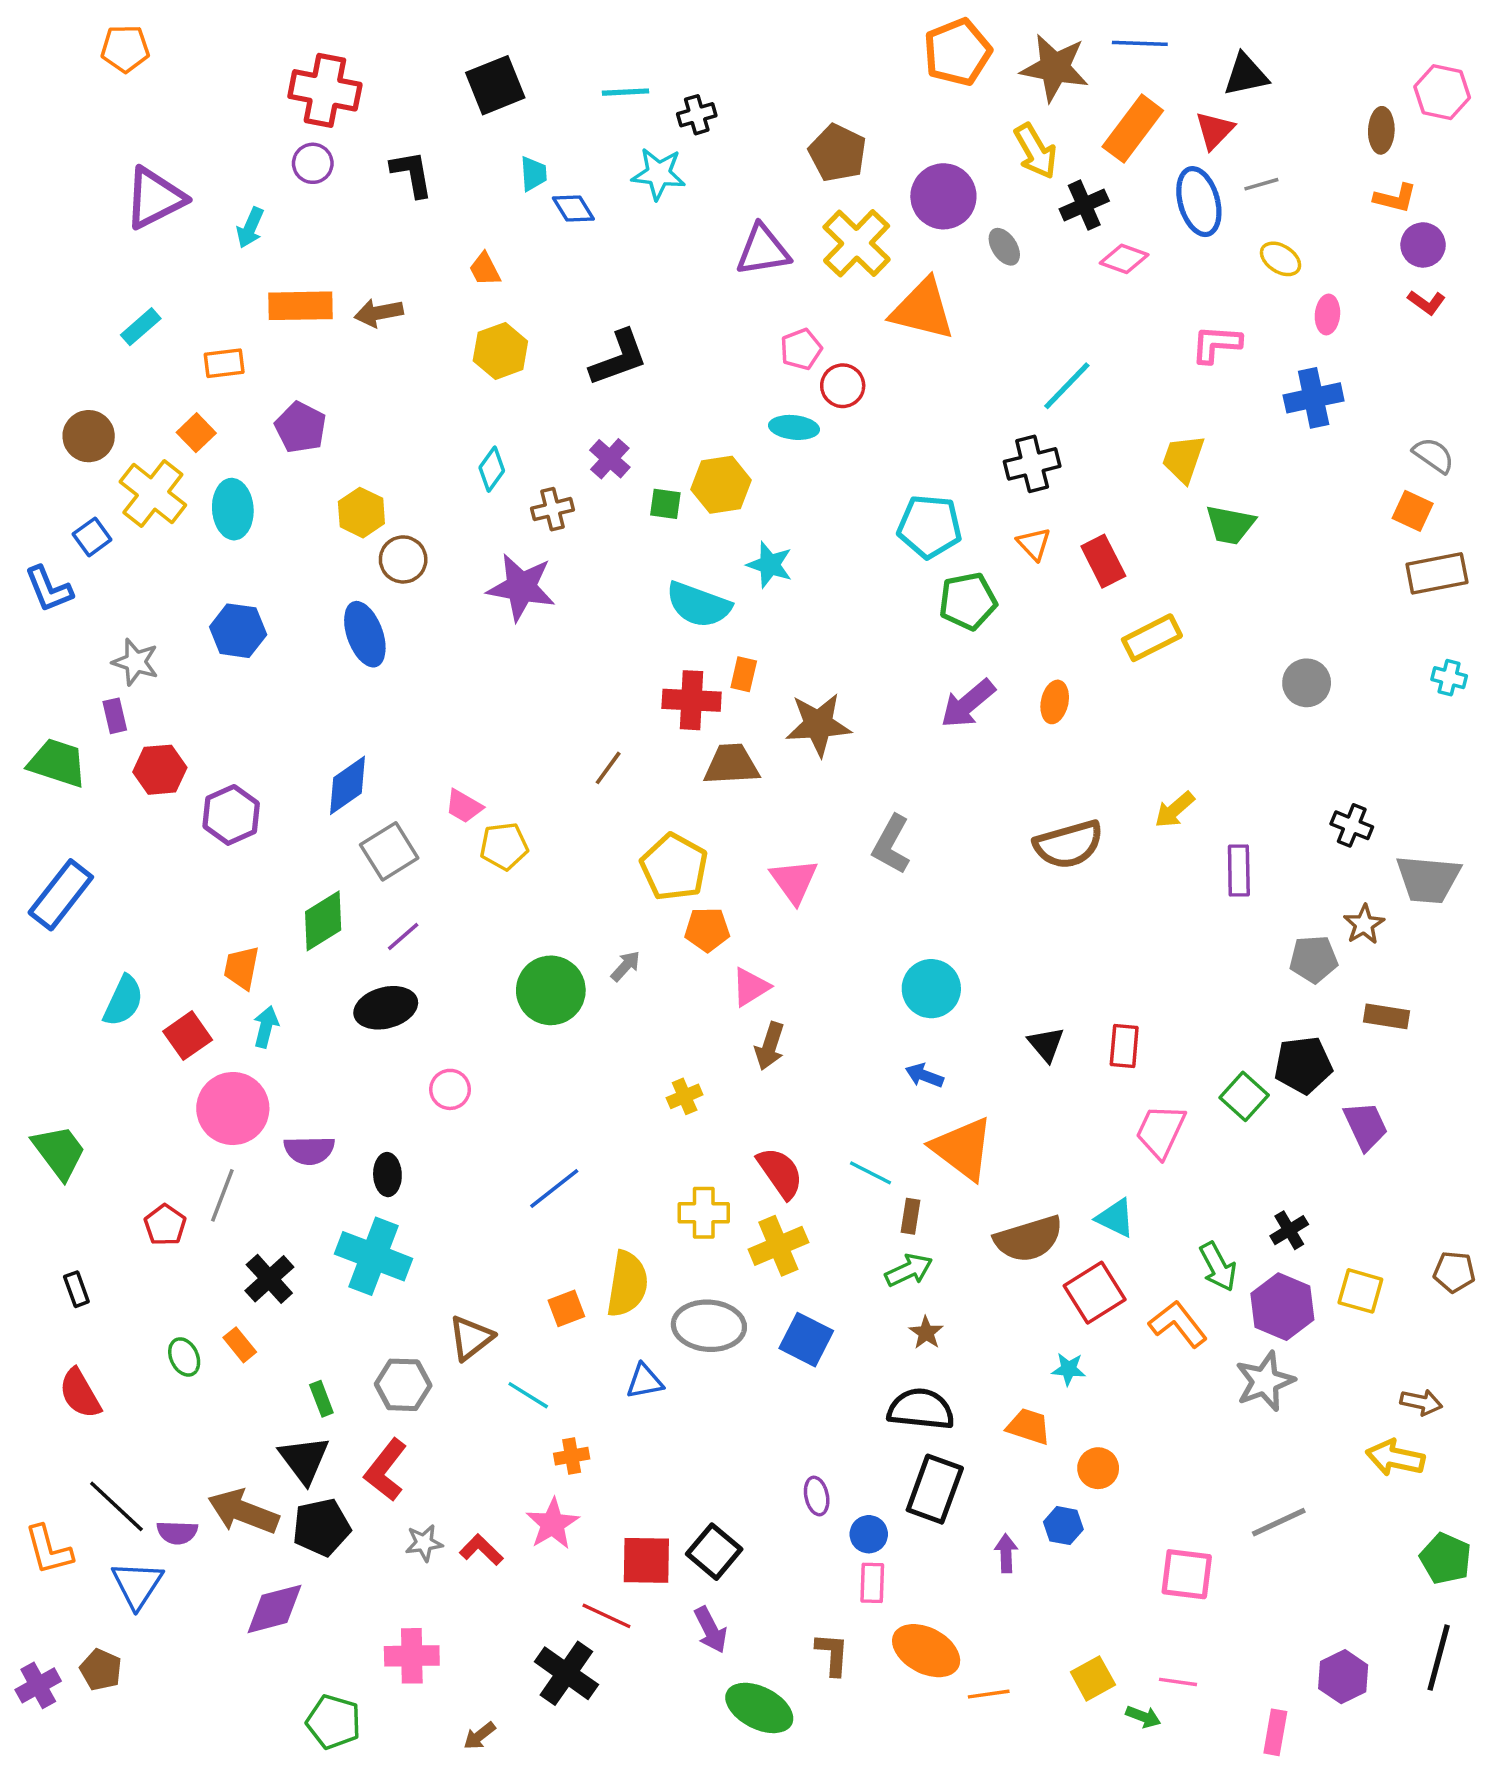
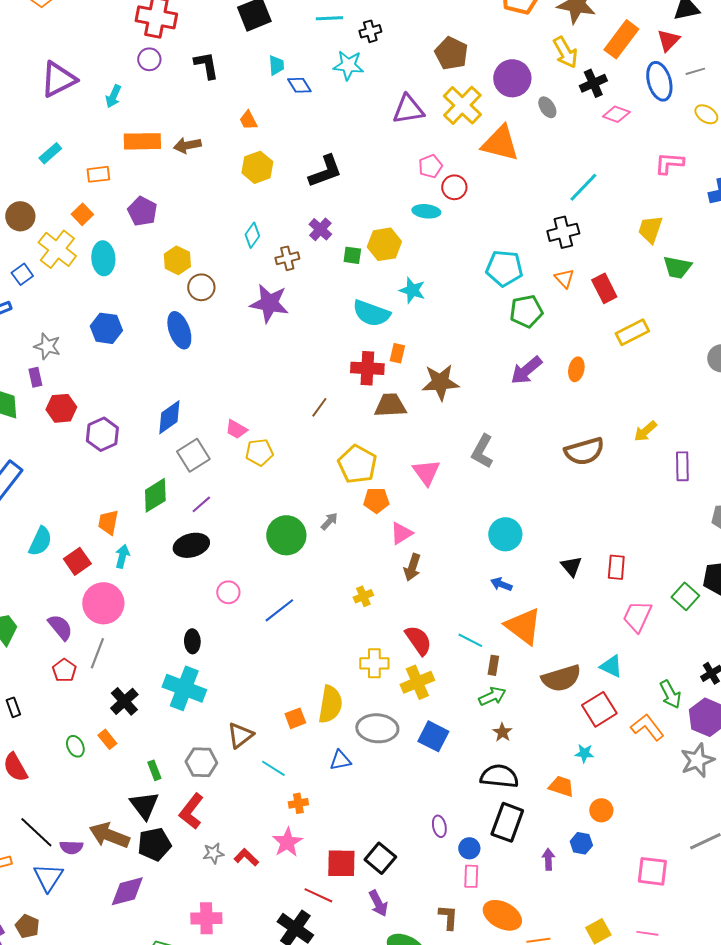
purple semicircle: (309, 1150) -> (60, 627), moved, turned -128
blue line: (554, 1188) -> (279, 610), moved

